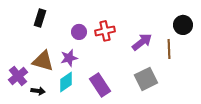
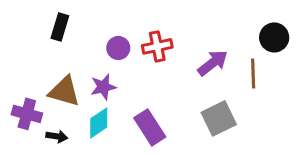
purple cross: (18, 76) -> (27, 114), turned -36

